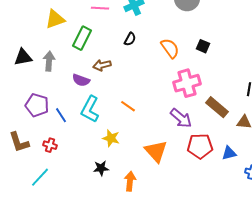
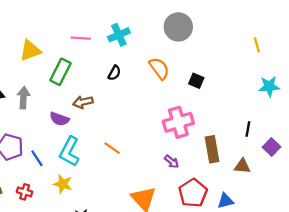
orange semicircle: (170, 48) -> (159, 68), moved
brown rectangle: (217, 107) -> (212, 149), turned 40
purple arrow: (181, 118) -> (172, 162), size x0.6
yellow star: (111, 138) -> (63, 184), moved
red pentagon: (200, 146) -> (193, 193), turned -30

